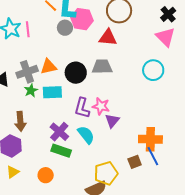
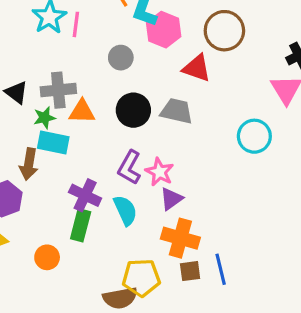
gray circle: (65, 28) -> (121, 58), moved
orange triangle: (49, 67) -> (82, 112), moved
green star: (31, 90) -> (44, 118), moved
cyan rectangle: (52, 92) -> (53, 142), moved
purple cross: (59, 132) -> (85, 195), turned -30
orange cross: (150, 139) -> (180, 238), moved
green rectangle: (61, 151) -> (81, 225), turned 72

